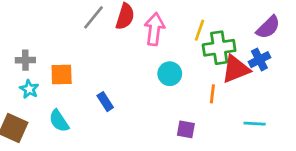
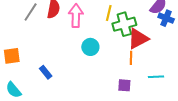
blue cross: (259, 60) -> (166, 18), moved, turned -35
orange line: (212, 94) -> (131, 58), moved
purple square: (186, 129) -> (124, 85), moved

